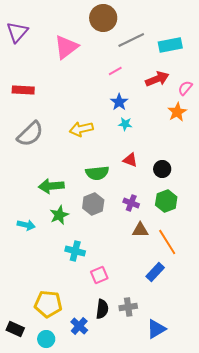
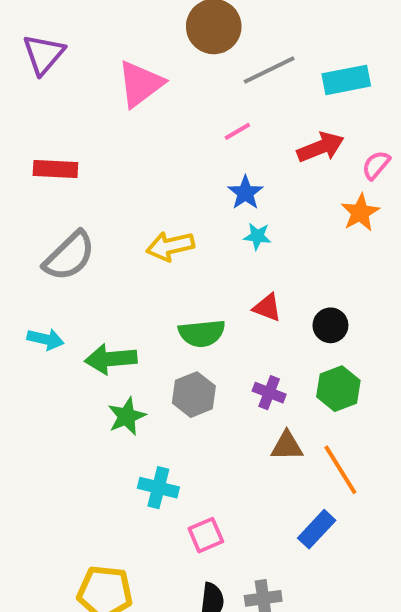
cyan arrow: (26, 225) -> (46, 339), moved

